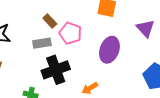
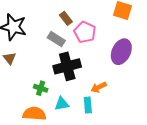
gray rectangle: (42, 43) -> (56, 39), turned 36

